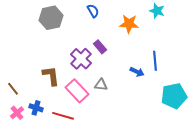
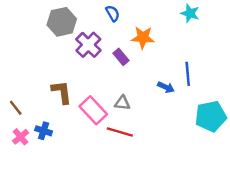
orange star: (129, 24) -> (143, 38), moved
purple cross: (81, 59) -> (88, 45), moved
red line: (63, 116) -> (120, 132), moved

